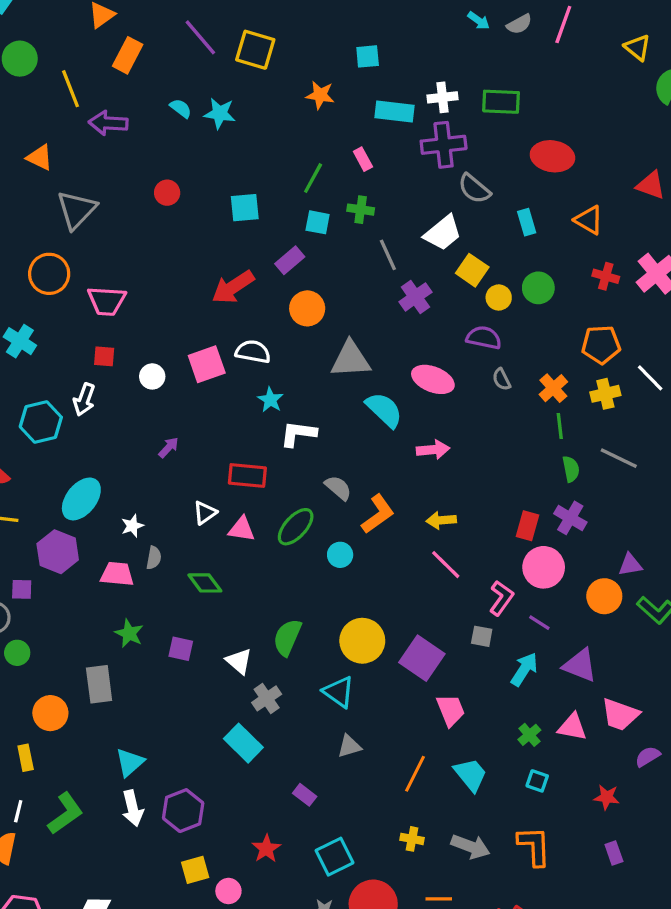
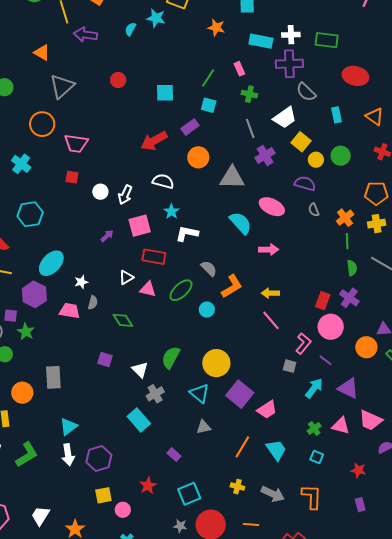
cyan semicircle: (181, 108) -> (130, 29), turned -104
cyan star: (220, 113) -> (156, 18), moved
green cross: (361, 210) -> (249, 94), moved
gray triangle: (351, 359) -> (232, 178), moved
pink square: (207, 364) -> (140, 226), moved
white arrow: (84, 400) -> (125, 195), moved
green star: (129, 633) -> (26, 332), moved
purple square: (422, 658) -> (240, 394), moved
pink trapezoid: (451, 710) -> (267, 410), turned 75

